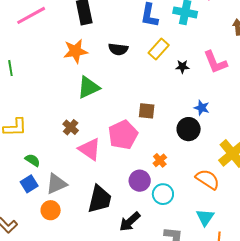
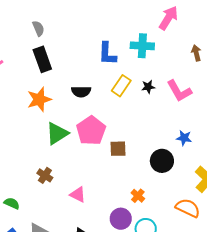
black star: (182, 67) -> (148, 87), moved
blue star: (202, 108) -> (184, 138), moved
pink pentagon: (123, 135) -> (91, 131), moved
pink triangle: (90, 149) -> (78, 195), moved, size x0.7
green semicircle: (32, 160) -> (12, 203), moved

